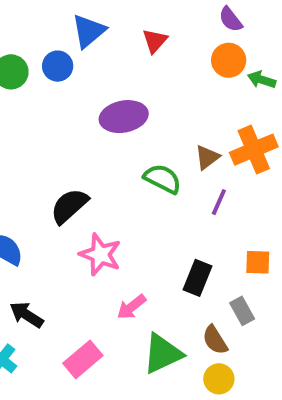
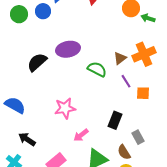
purple ellipse: (124, 117) -> (68, 49), moved
purple line: (219, 202) -> (126, 81), turned -56
black semicircle: (69, 206) -> (37, 62), moved
pink star: (100, 255) -> (65, 108), turned -30
orange square: (258, 262) -> (143, 93), moved

